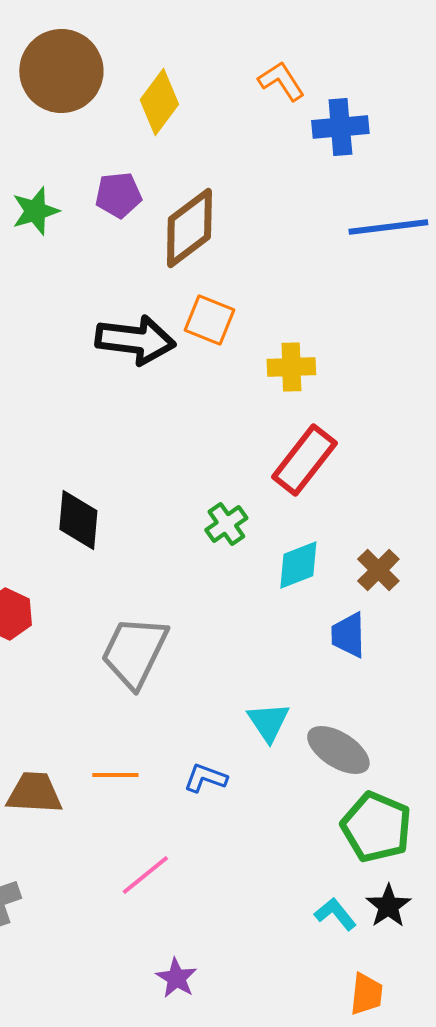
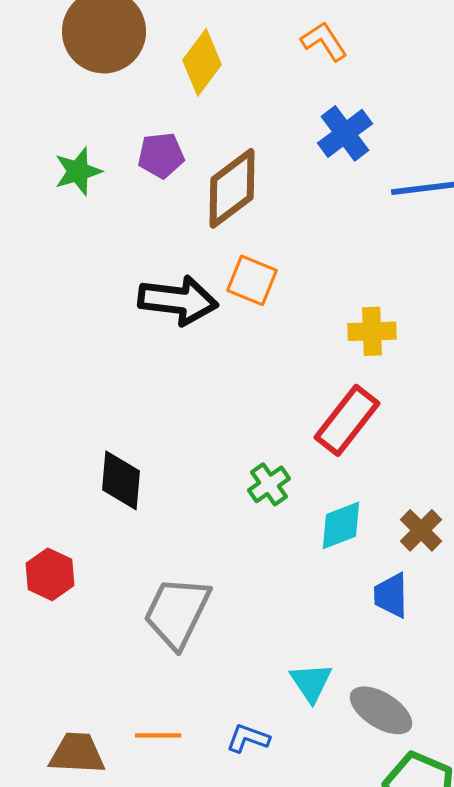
blue cross: (340, 127) -> (345, 133), moved, turned -32
yellow cross: (291, 367) -> (372, 331), moved

